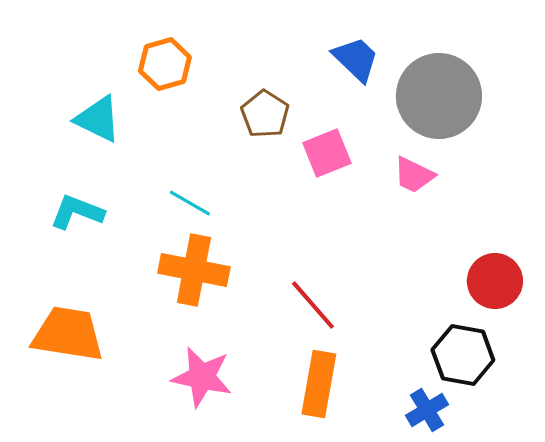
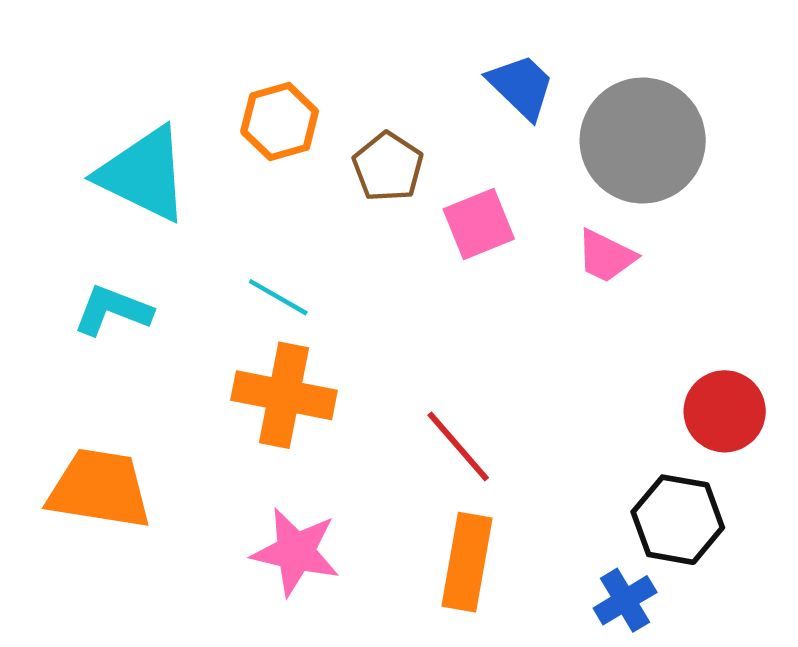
orange hexagon: (165, 64) -> (280, 121), moved
cyan triangle: (98, 119) -> (143, 174), size x1.4

